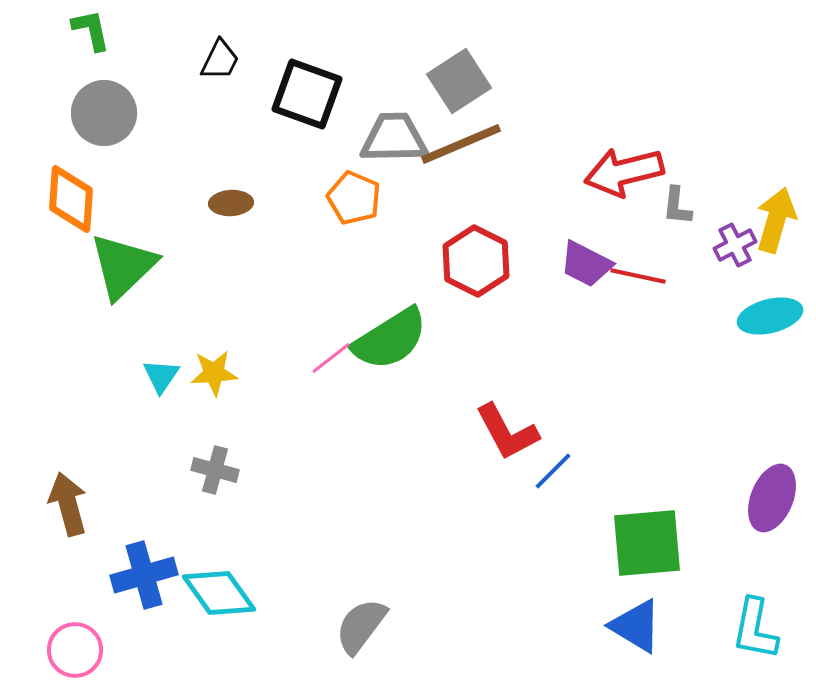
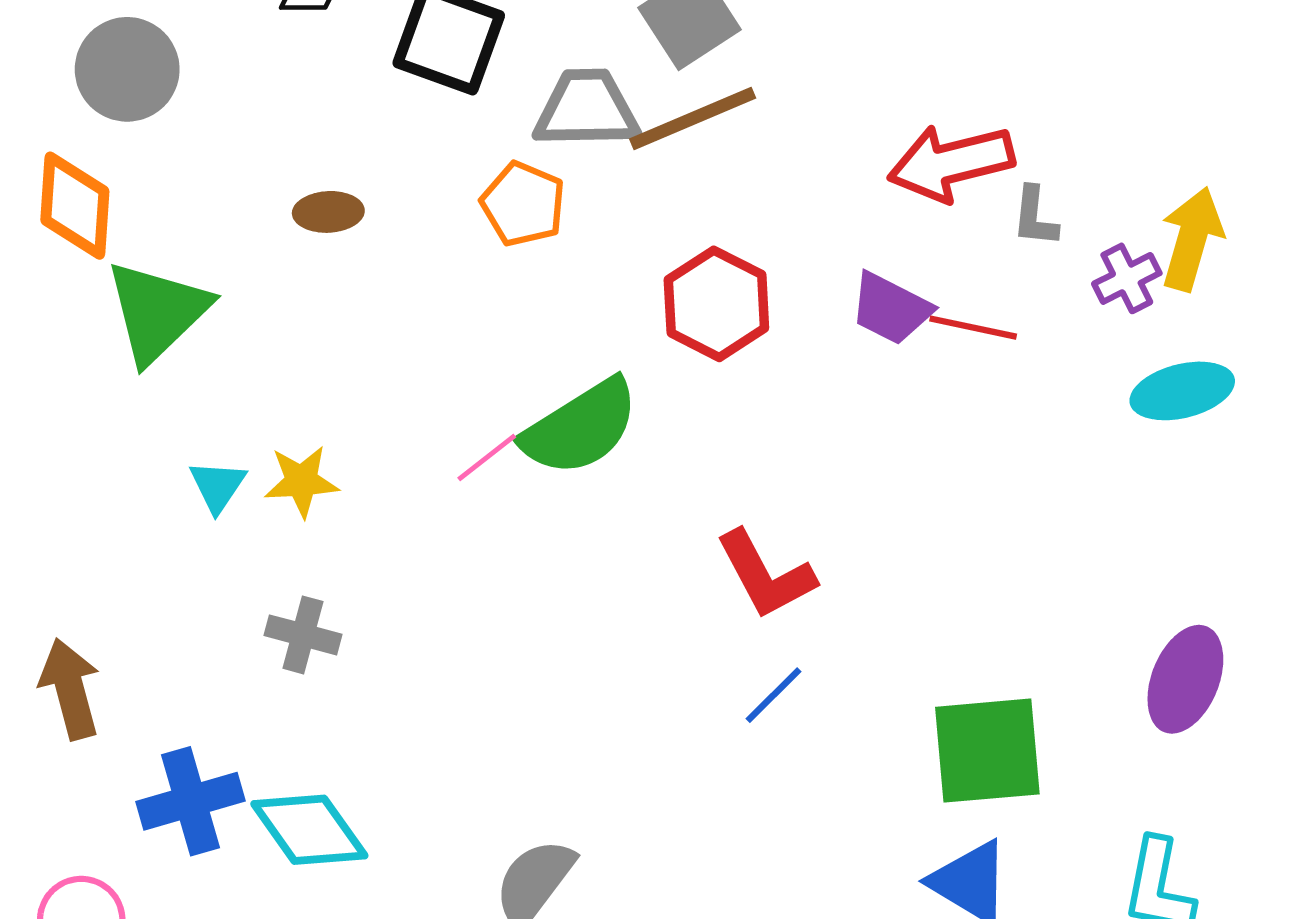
blue line: (553, 471) -> (774, 695), moved

